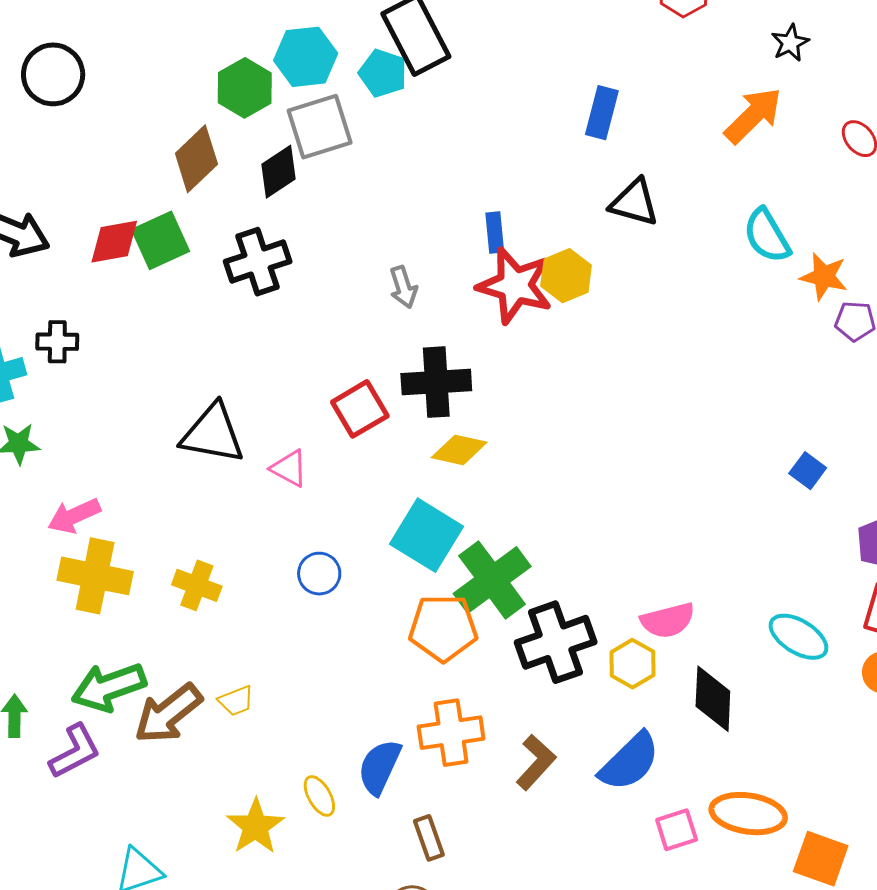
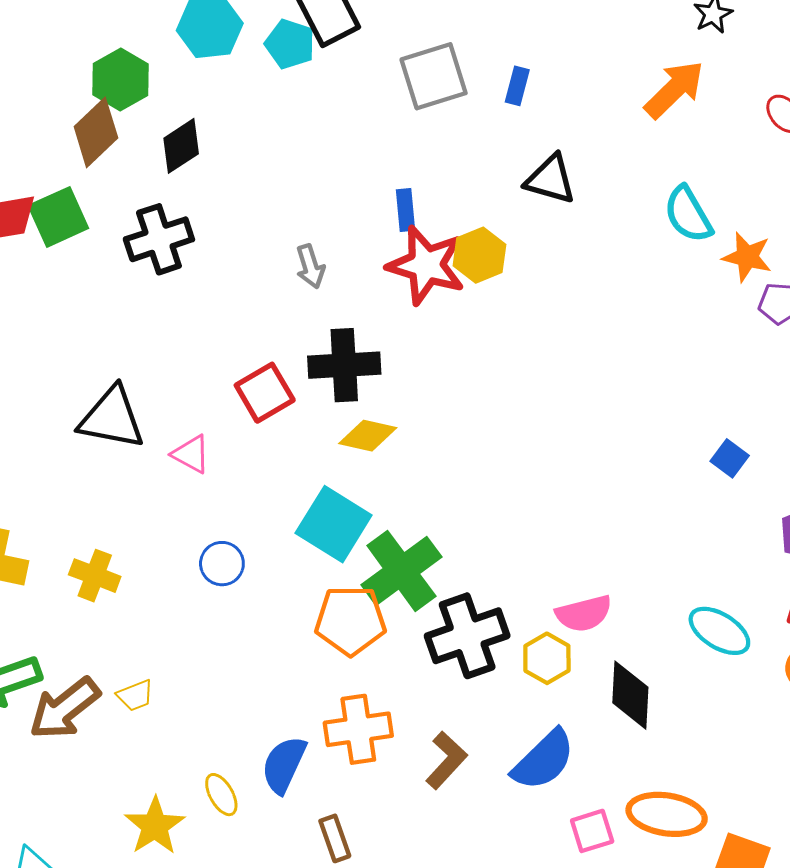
green hexagon: (245, 88) -> (120, 79), moved
blue rectangle: (602, 113) -> (517, 86), size x0.7
gray square: (320, 127) -> (434, 76), moved

